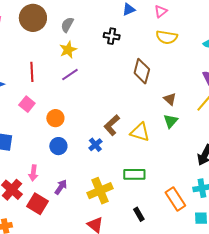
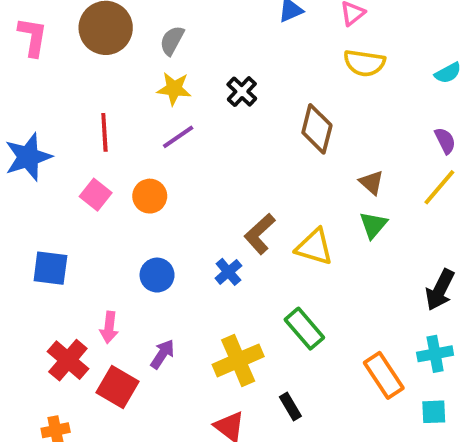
black cross: (112, 36) -> (242, 92), moved, turned 35
yellow star: (68, 50) -> (174, 89), turned 30
orange circle: (55, 118) -> (150, 196), moved
green rectangle: (134, 174) -> (304, 329), turned 50
black rectangle: (139, 214) -> (290, 406), moved

